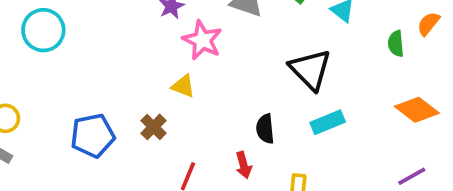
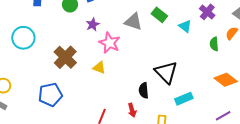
black triangle: (310, 70) -> (166, 72), moved
cyan rectangle: (328, 122) -> (184, 99), moved
brown cross: (154, 127) -> (65, 57), moved, size x1.6

